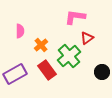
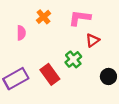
orange cross: (41, 45) -> (44, 17), moved
green cross: (69, 56) -> (73, 59), size x0.7

